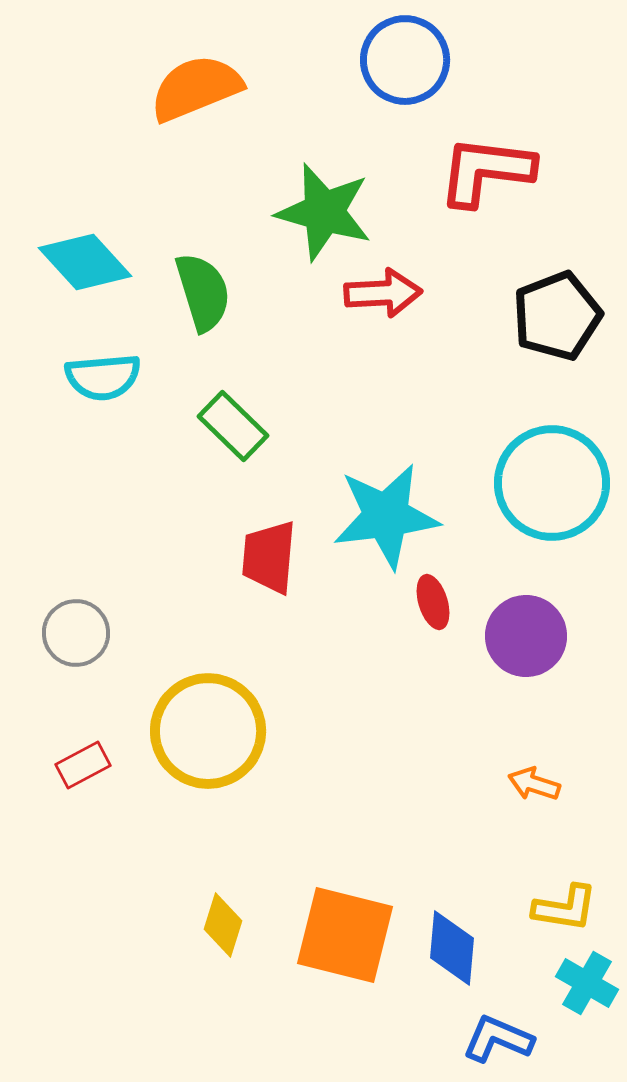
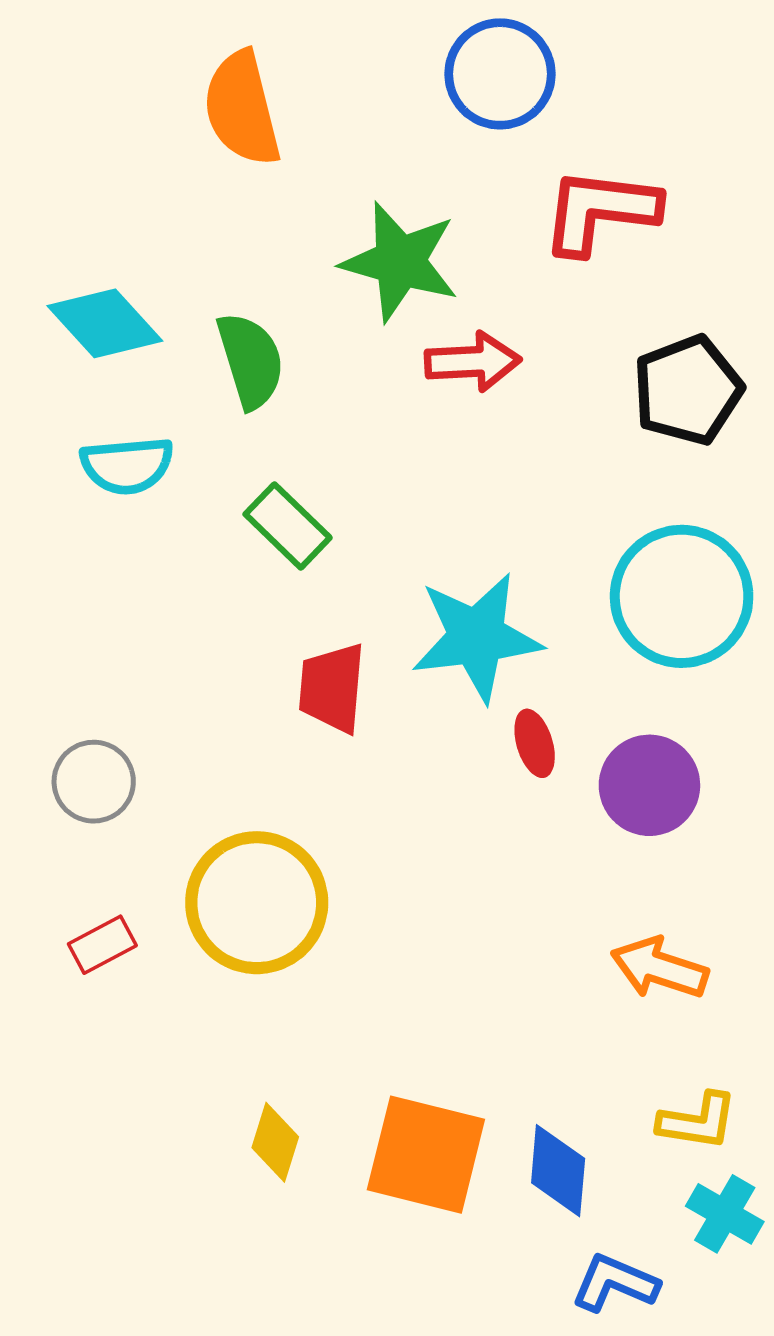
orange semicircle: (196, 88) -> (242, 109), turned -82
orange arrow: (534, 784) -> (659, 968), size x1.5

